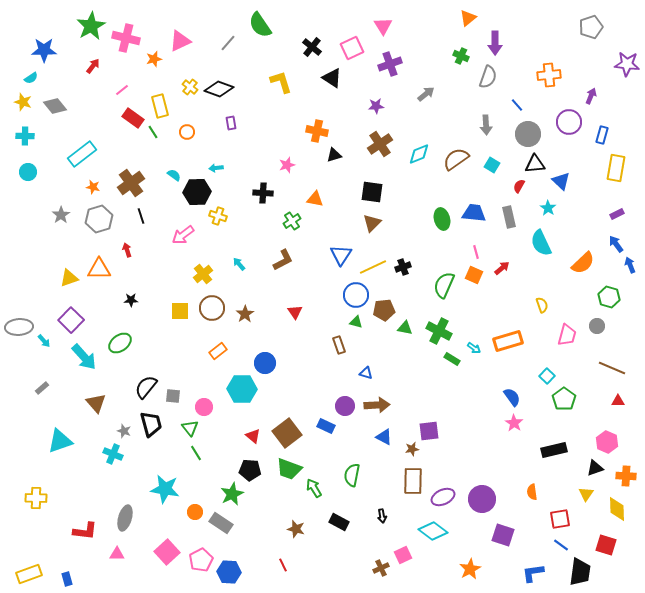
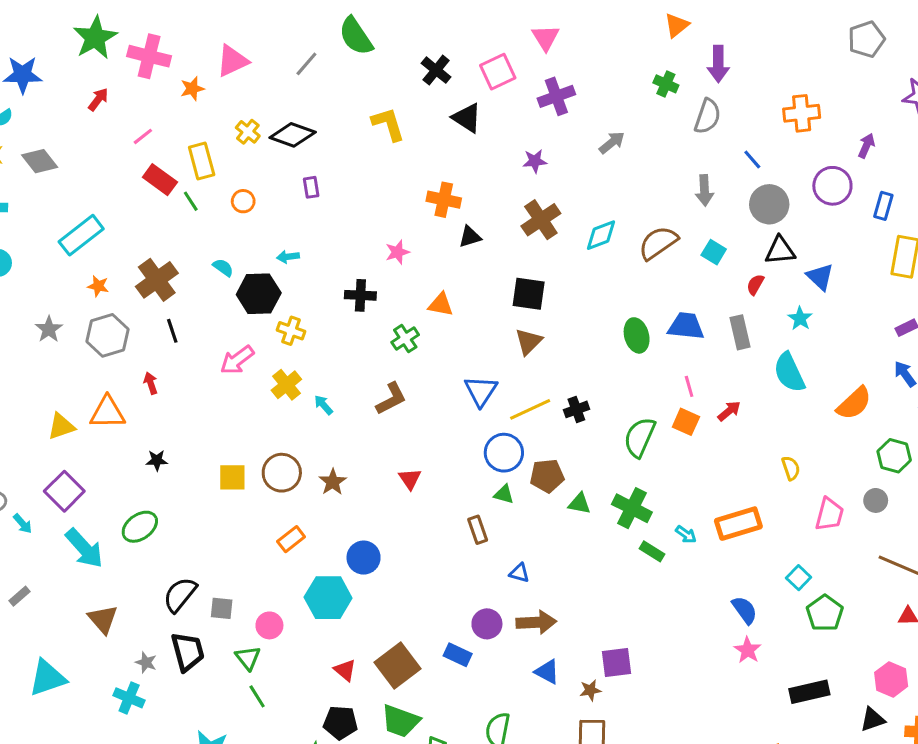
yellow cross: (203, 274) -> (286, 385), moved

